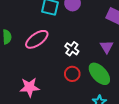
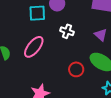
white cross: (72, 49) -> (67, 31), moved

